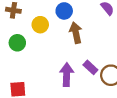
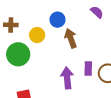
green circle: (17, 43) -> (18, 54), size x1.5
purple rectangle: (90, 67) -> (88, 68), turned 56

